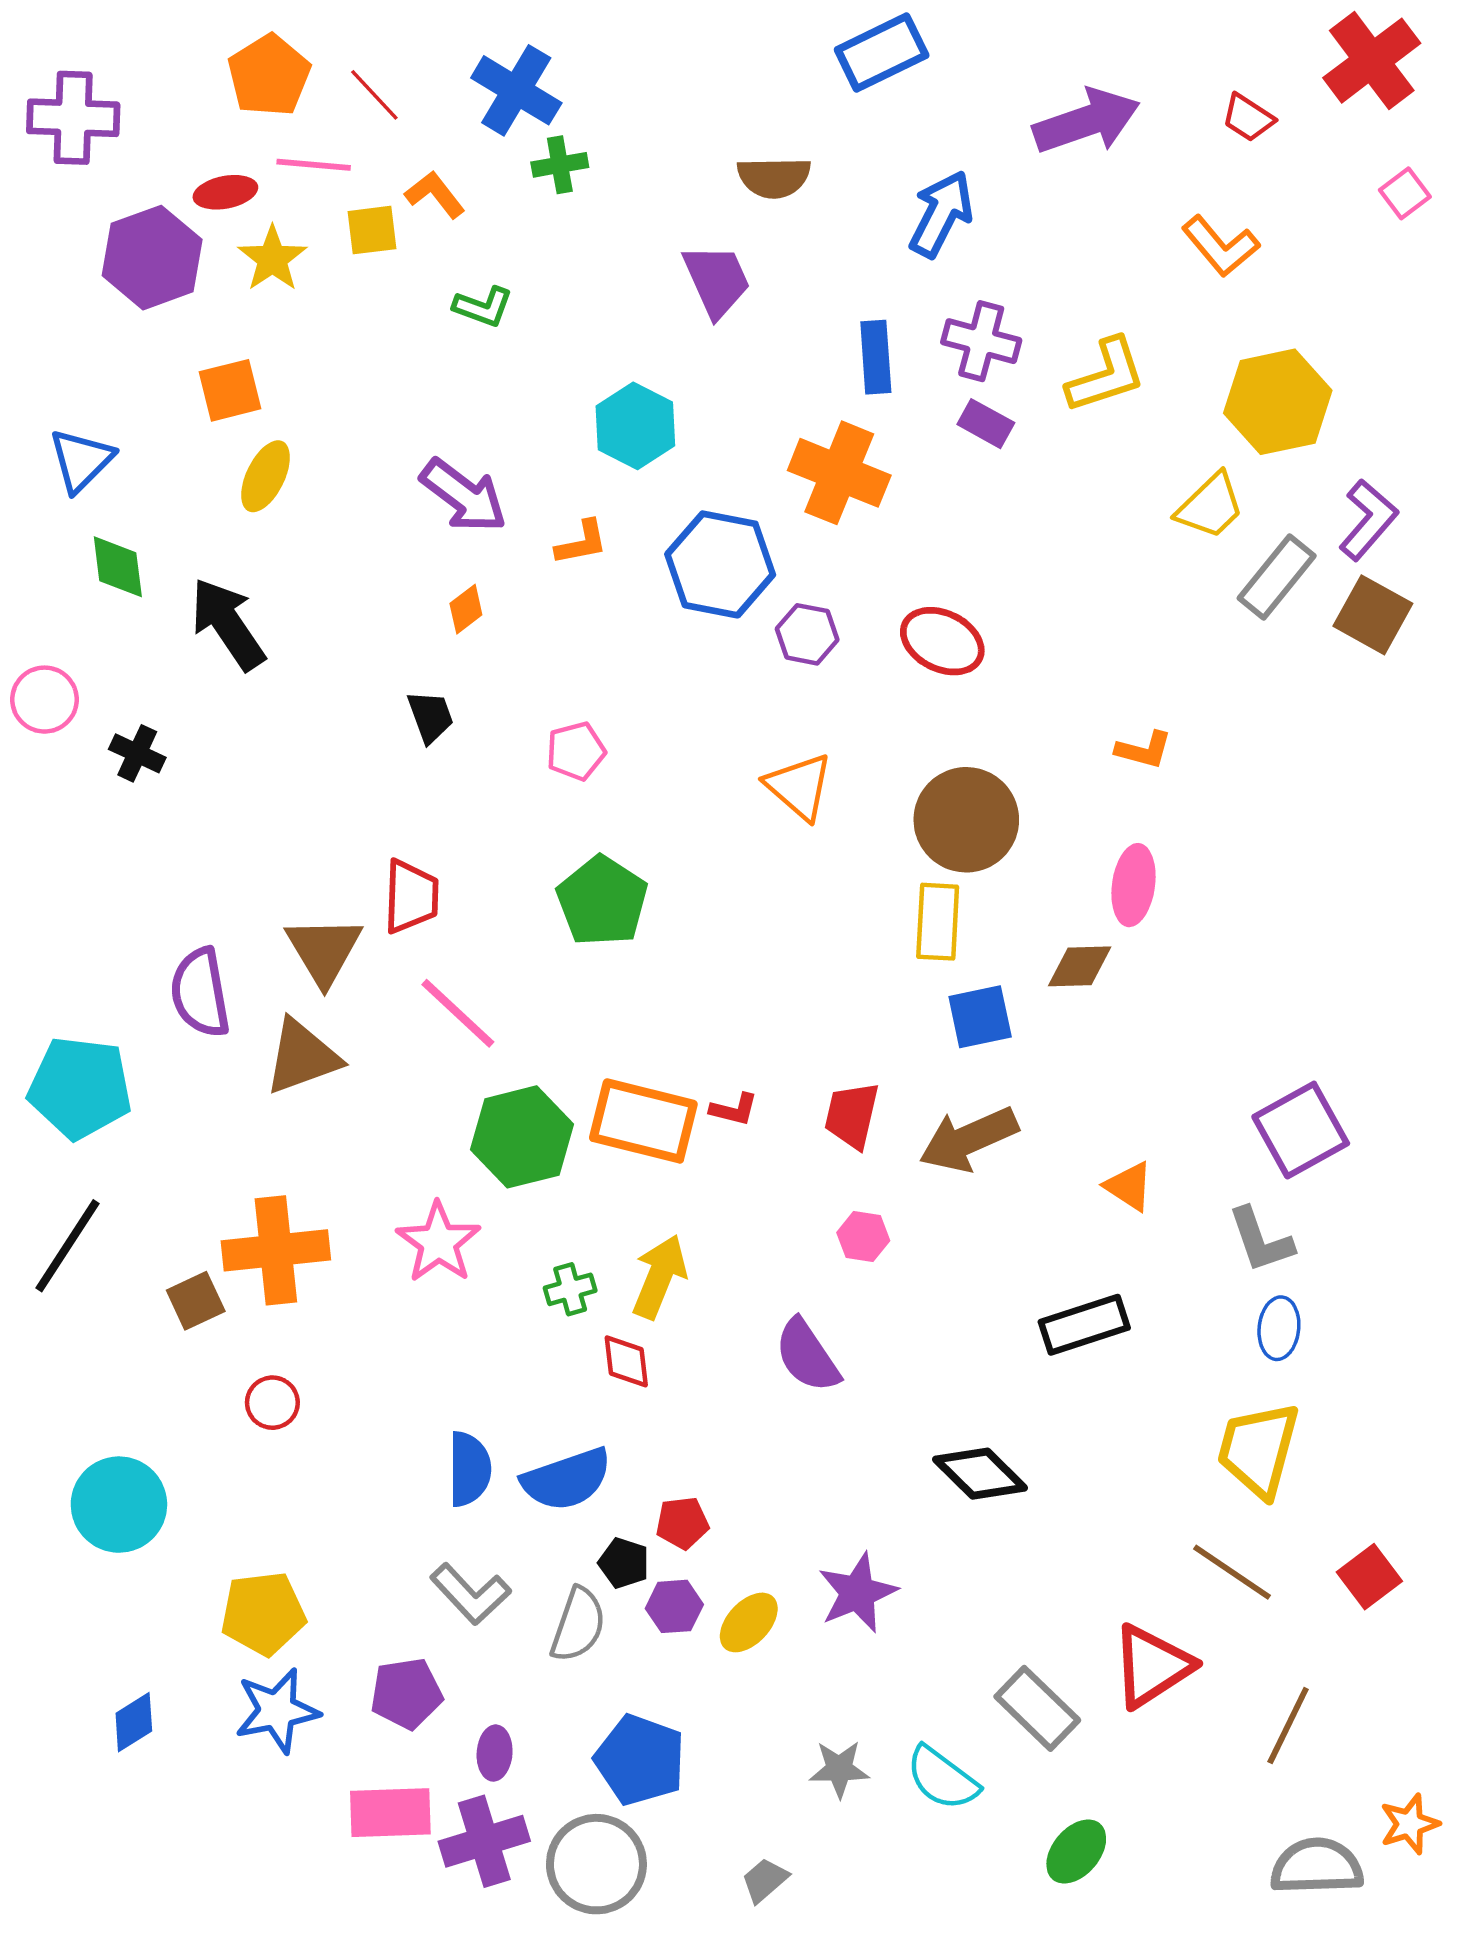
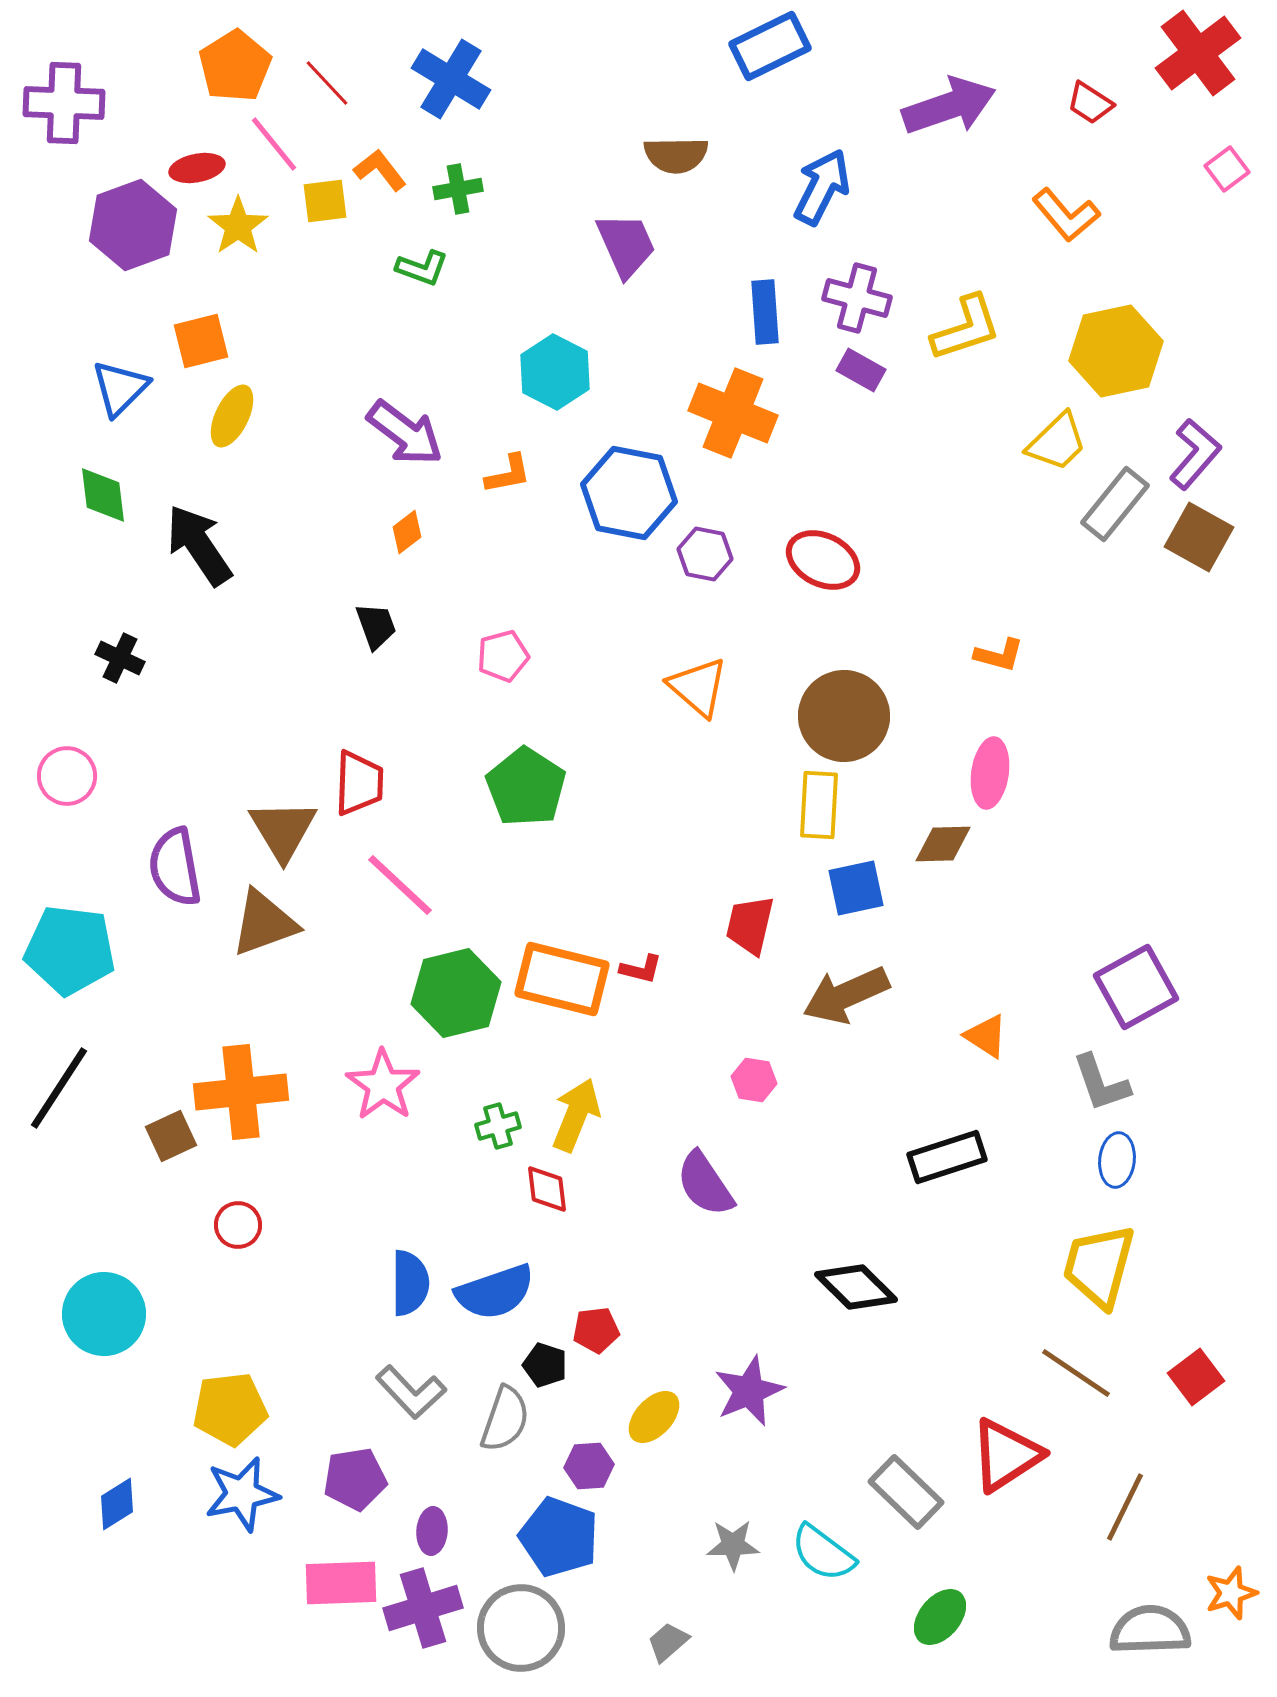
pink line: (314, 165) -> (274, 144), turned 46
green cross: (560, 165) -> (458, 189), moved
blue triangle: (81, 460) -> (120, 388), moved
pink circle: (45, 700) -> (67, 776), moved
red trapezoid: (852, 1115) -> (750, 925), moved
purple hexagon: (674, 1606) -> (589, 1466), moved

